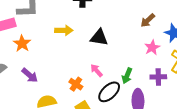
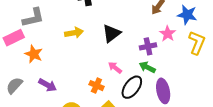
black triangle: (99, 37) -> (111, 33), turned -36
green arrow: (127, 76) -> (147, 67), turned 105
purple cross: (158, 77) -> (148, 46), moved

